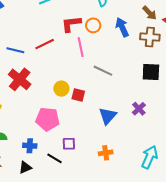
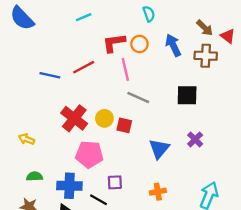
gray line: (103, 71) -> (138, 97), moved
black square: (151, 72) -> (187, 95), moved
red cross: (20, 79) -> (74, 118), moved
blue cross: (30, 146) -> (69, 186), size x1.5

